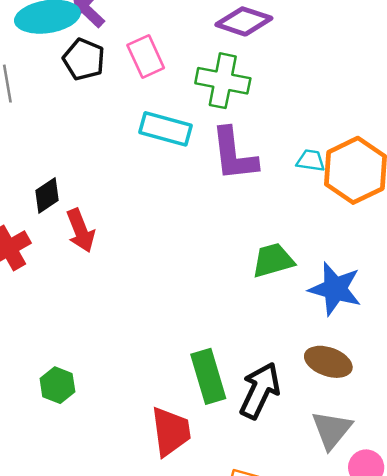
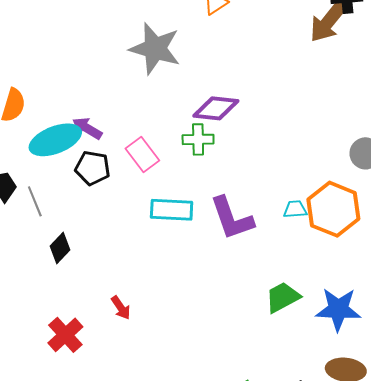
green cross: (223, 81) -> (198, 139), moved, size x0.7
black diamond: (47, 195) -> (60, 248), moved
red arrow: (81, 231) -> (121, 308), size x0.7

